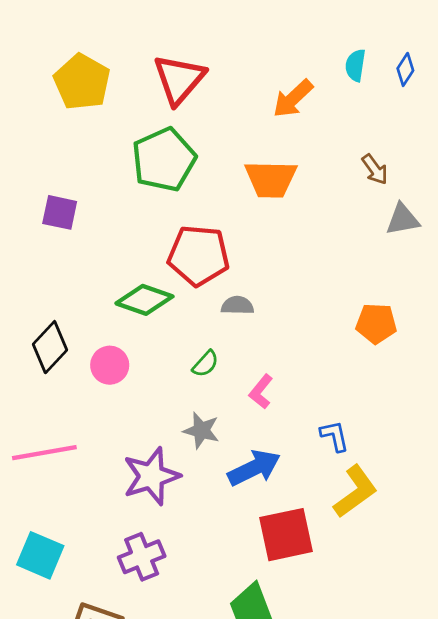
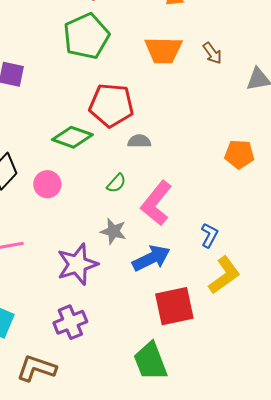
brown arrow: (375, 169) -> (212, 53), moved
pink L-shape: (261, 392) -> (156, 203), size x1.8
blue L-shape: (335, 436) -> (209, 235), turned 40

